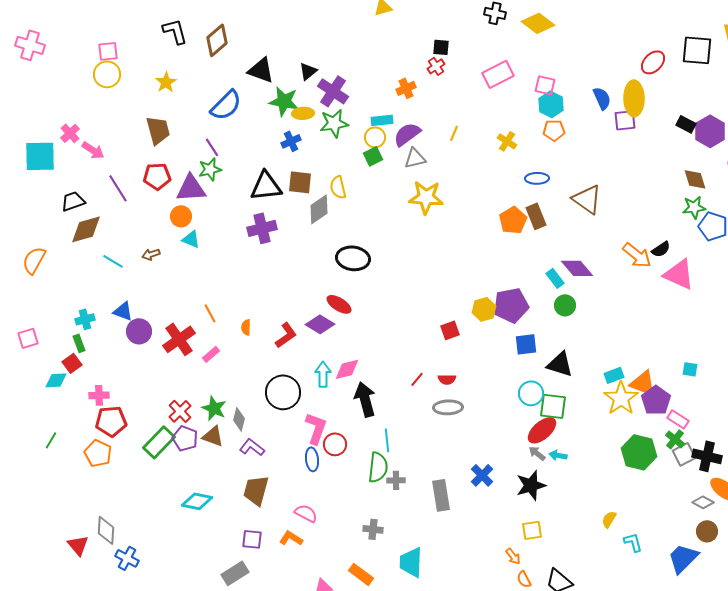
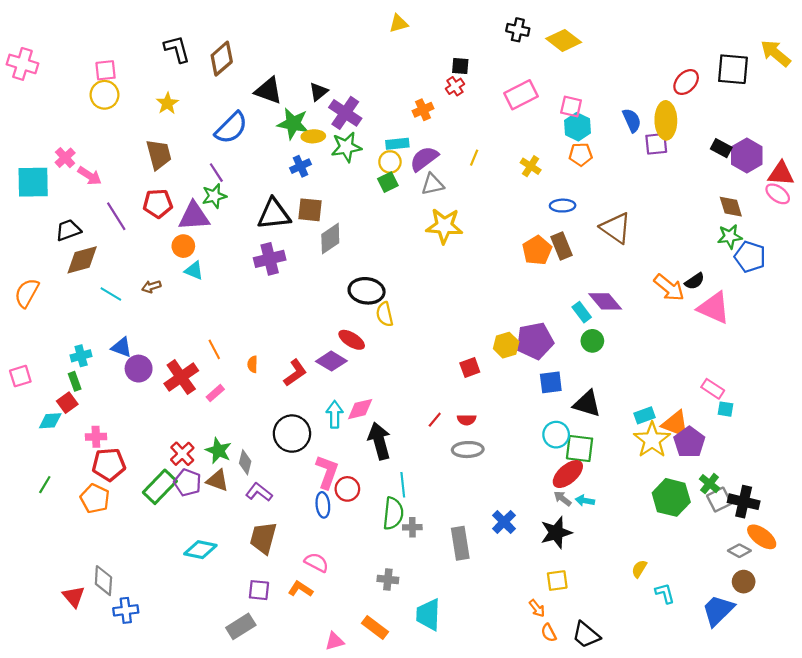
yellow semicircle: (338, 187) -> (385, 314), moved
pink rectangle: (678, 419) -> (713, 389), moved
blue cross: (127, 558) -> (126, 610), turned -35

